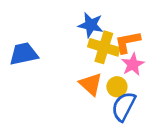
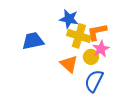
blue trapezoid: (24, 54) -> (33, 41), moved
yellow circle: (117, 87) -> (91, 57), moved

